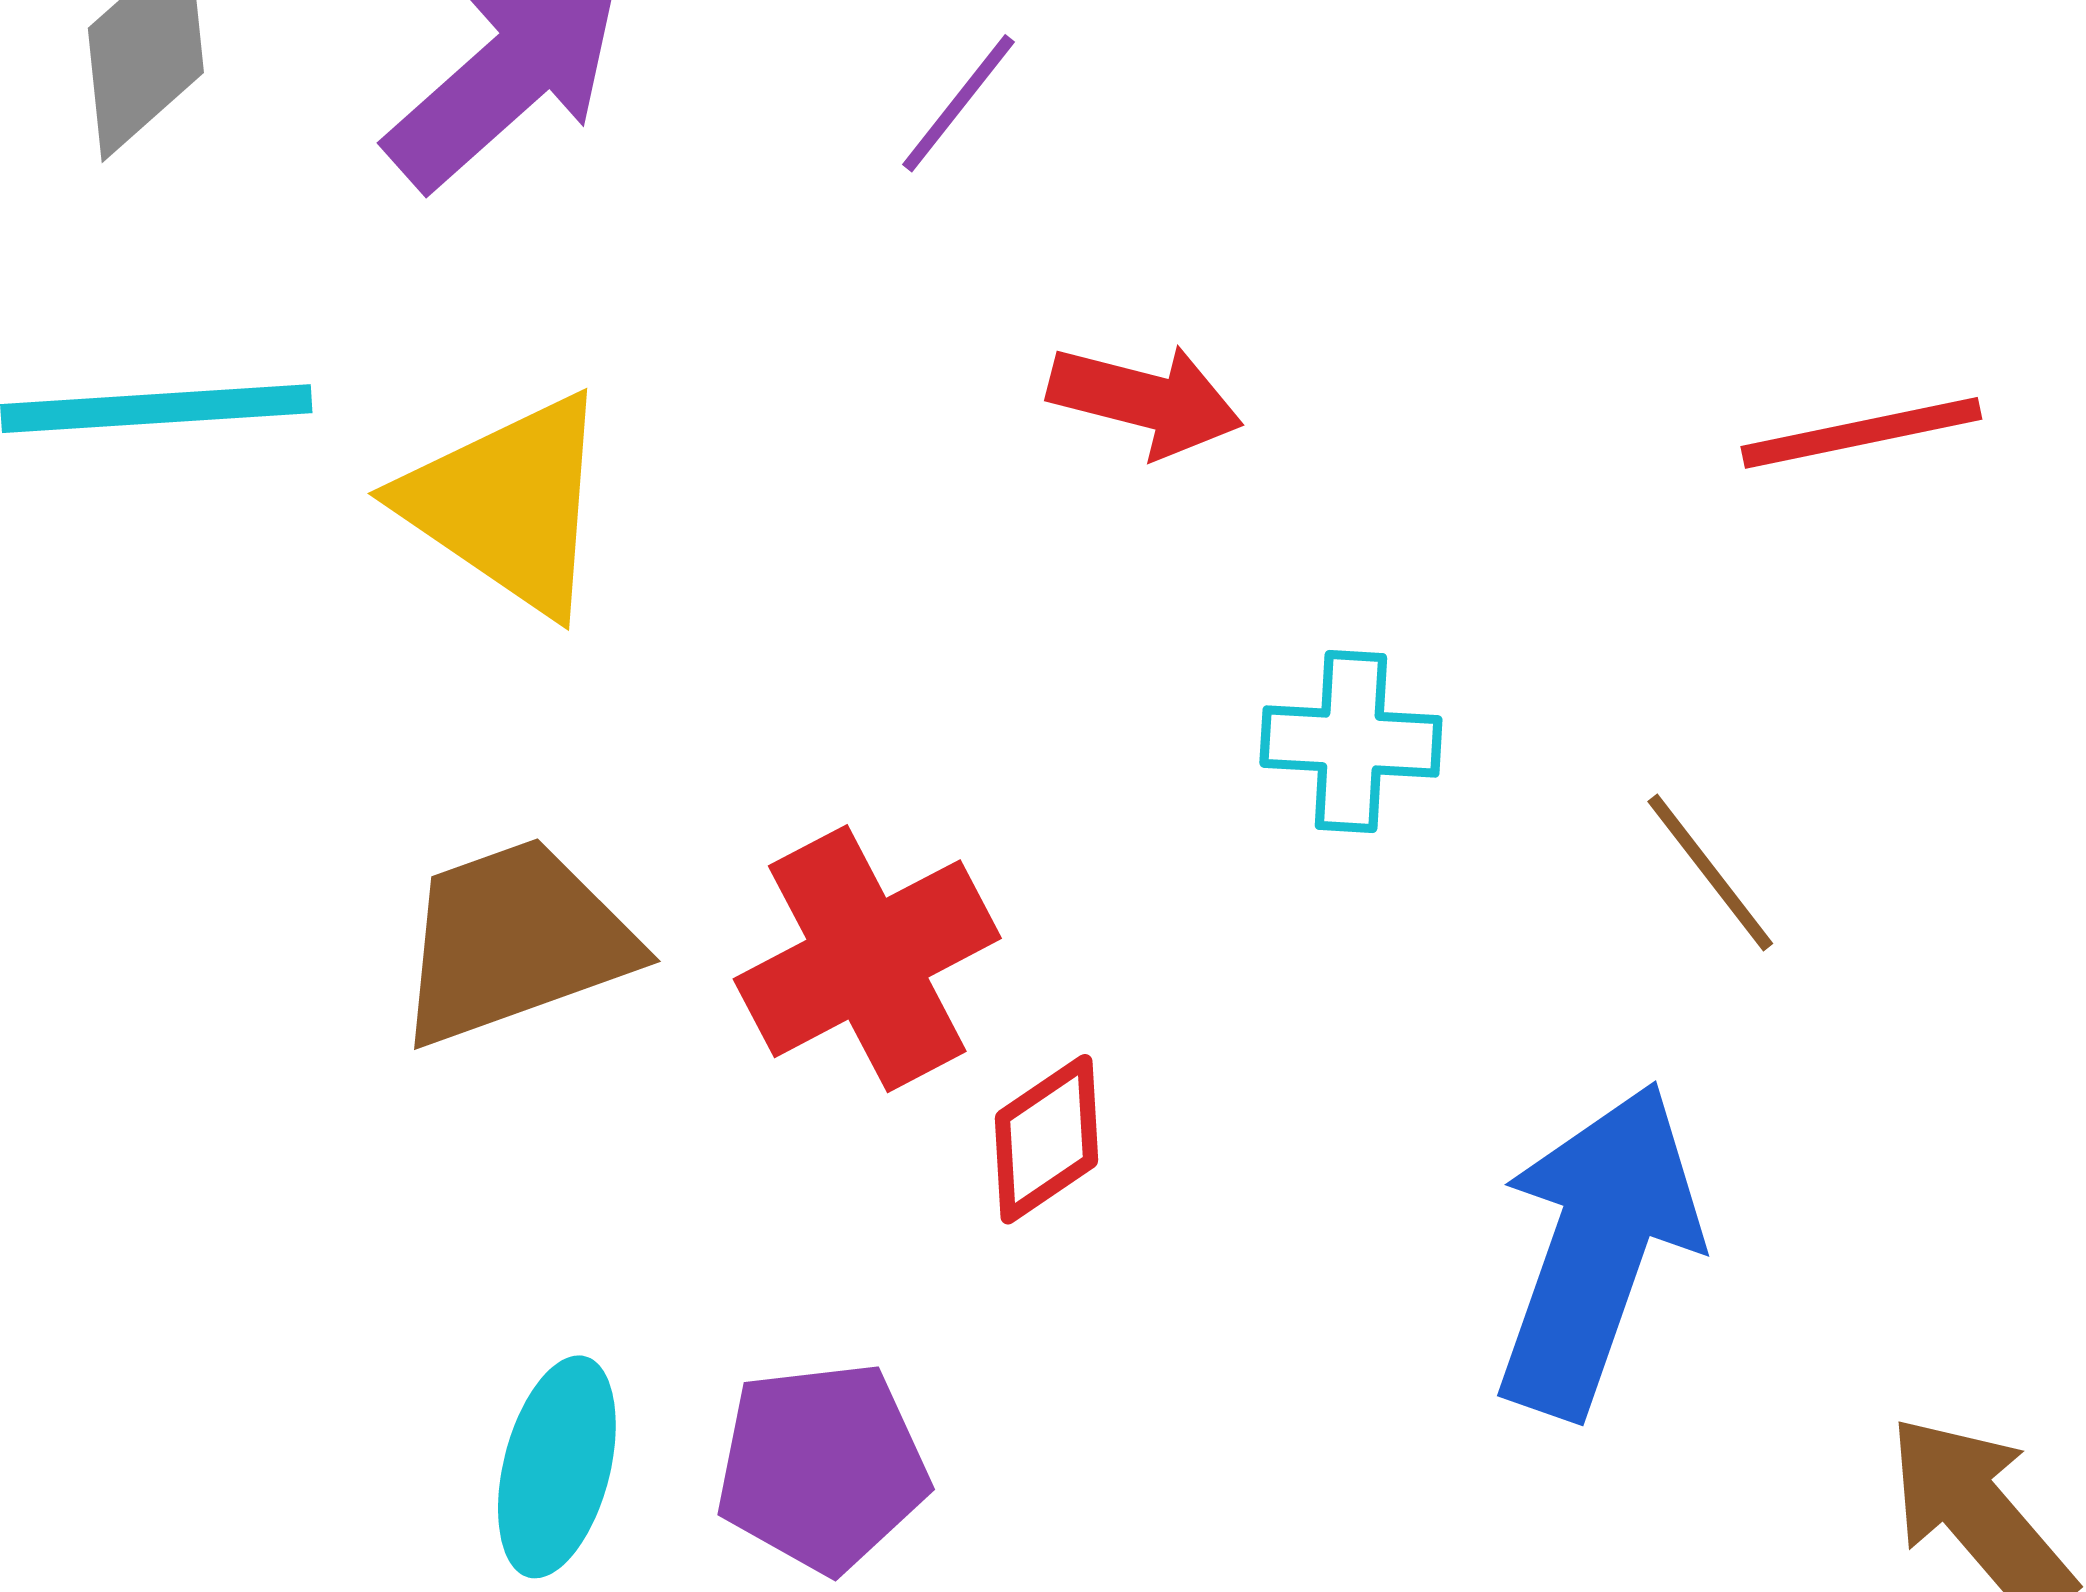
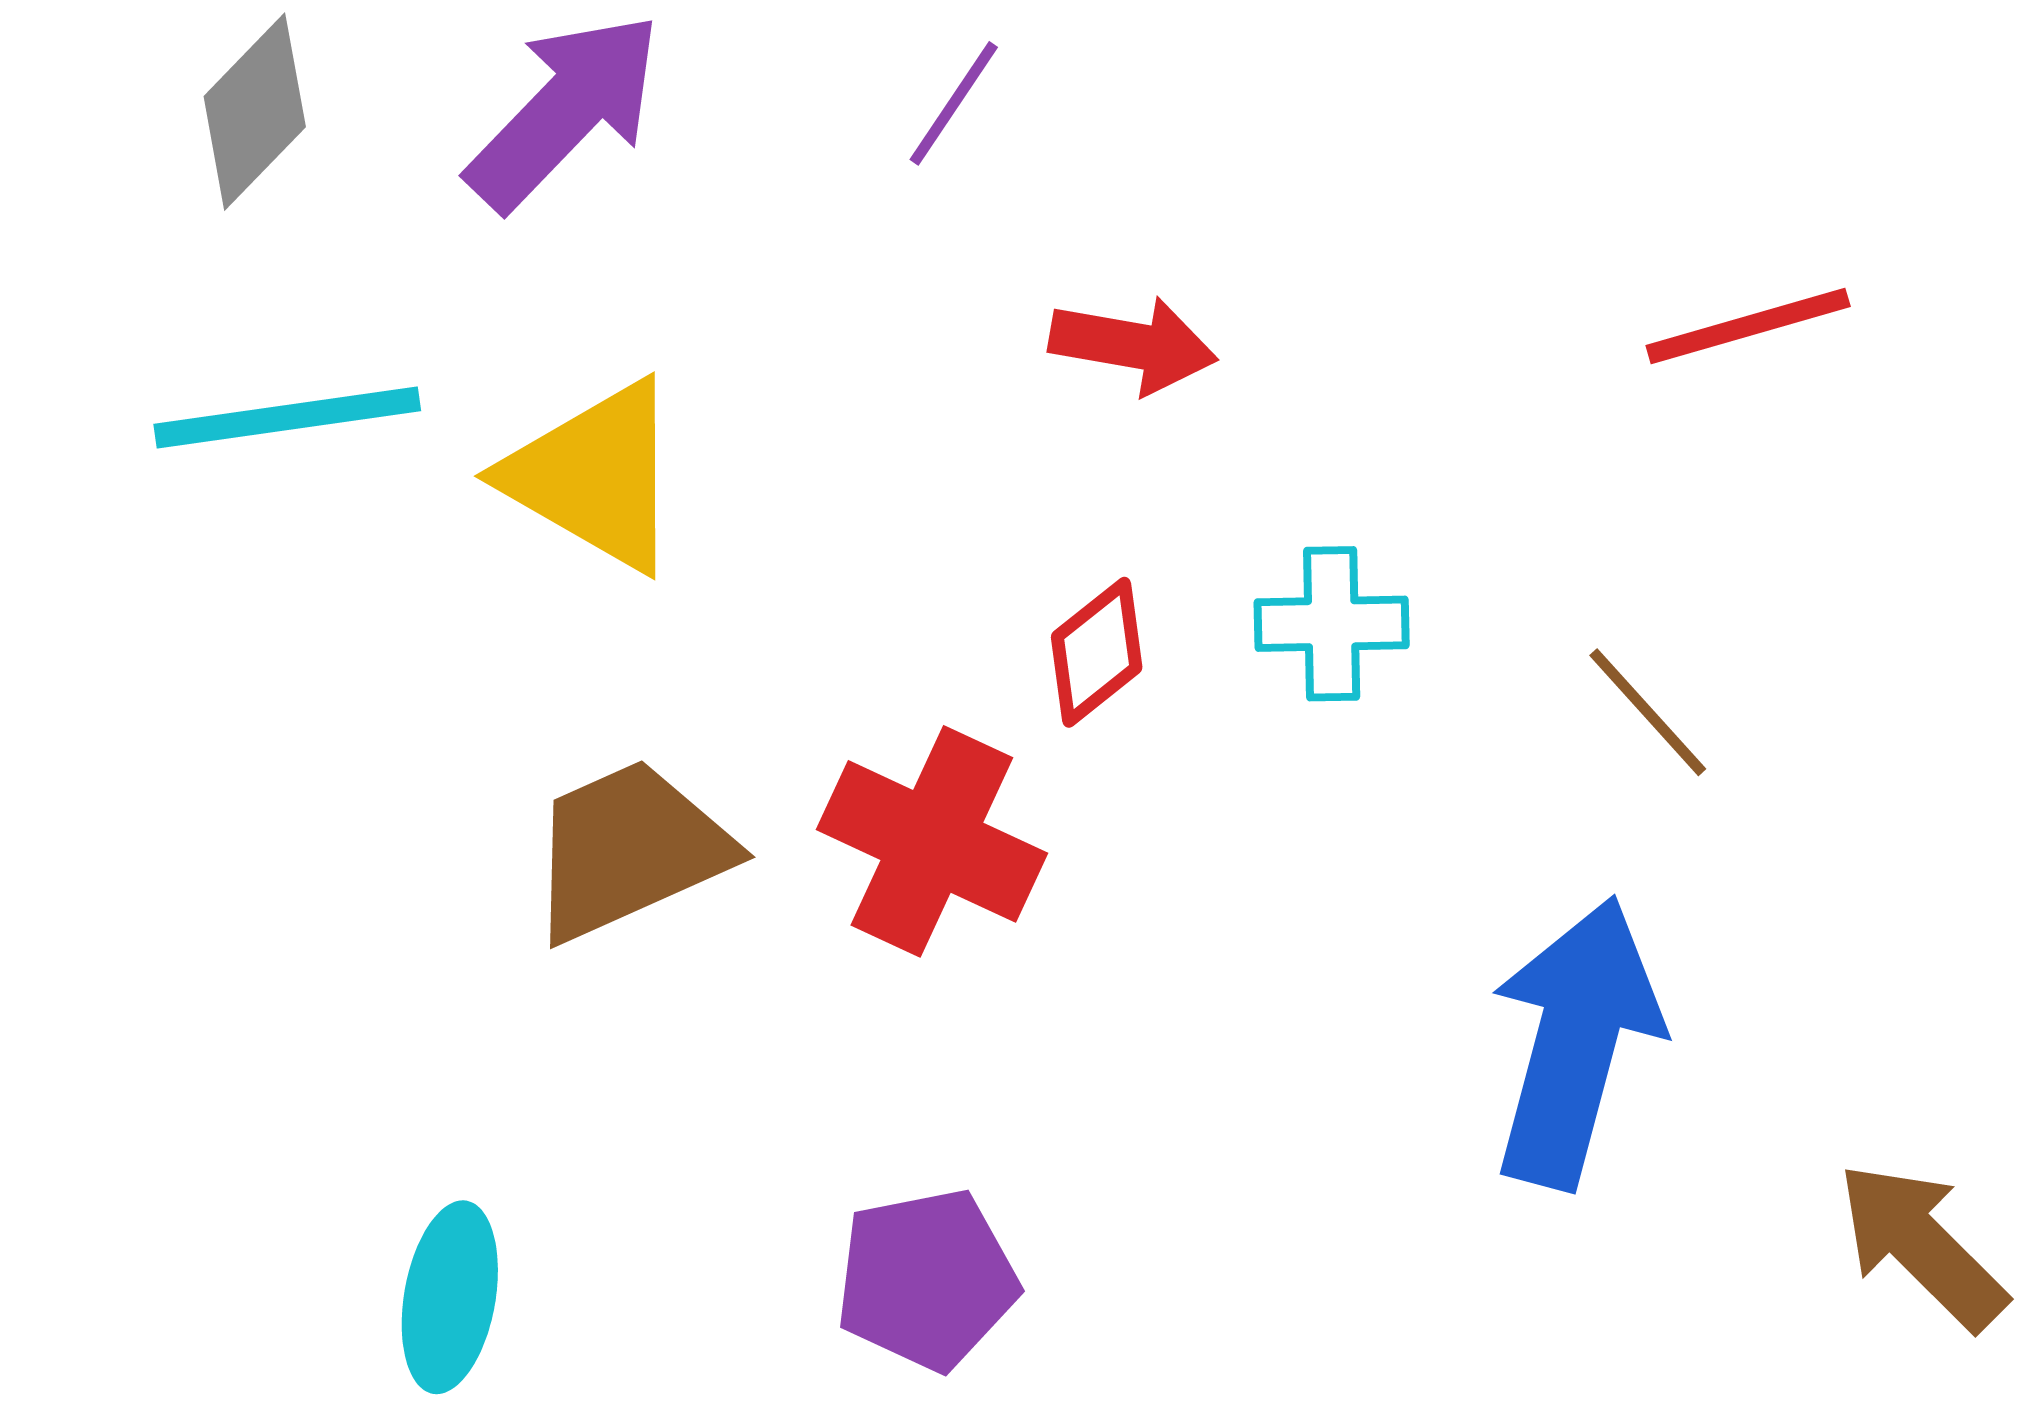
red cross: (867, 959) -> (932, 841), turned -33
red diamond: (1047, 1139) -> (1097, 652), moved
cyan ellipse: (557, 1467) -> (450, 1297), moved

